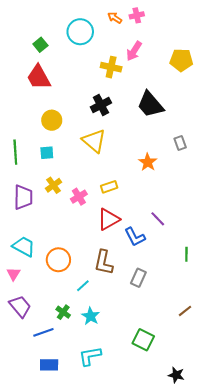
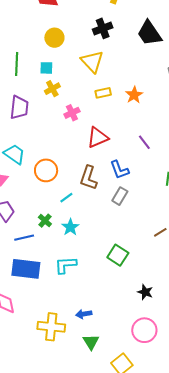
orange star: (148, 162) -> (134, 95), moved
yellow cross: (53, 185) -> (52, 89), moved
yellow rectangle: (109, 187) -> (103, 93), moved
blue L-shape: (135, 237) -> (119, 170), moved
blue rectangle: (49, 365) -> (26, 269), size x1.6

